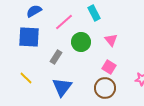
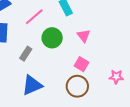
blue triangle: (62, 87) -> (32, 85), turned 30

